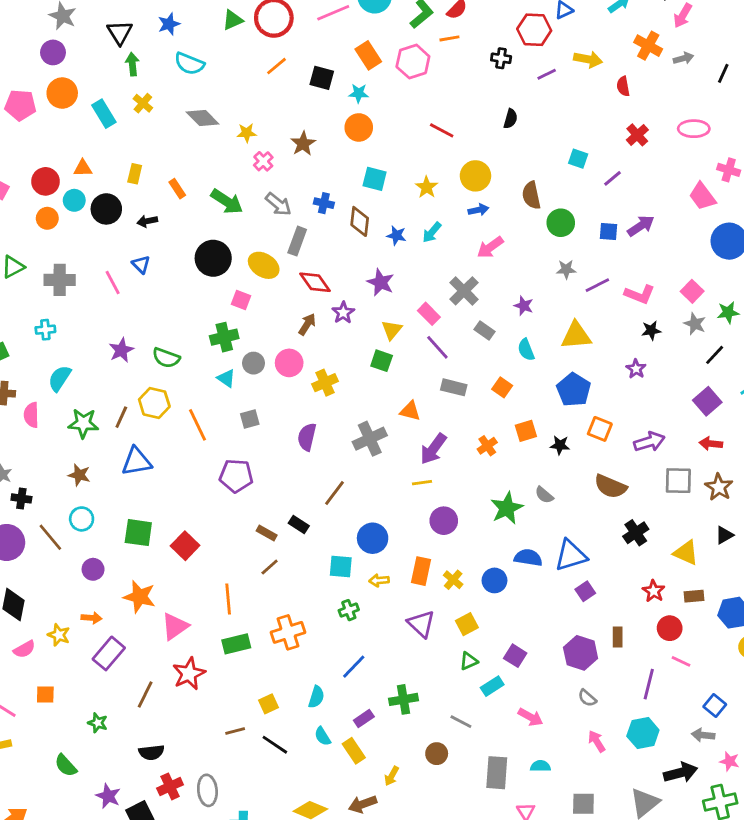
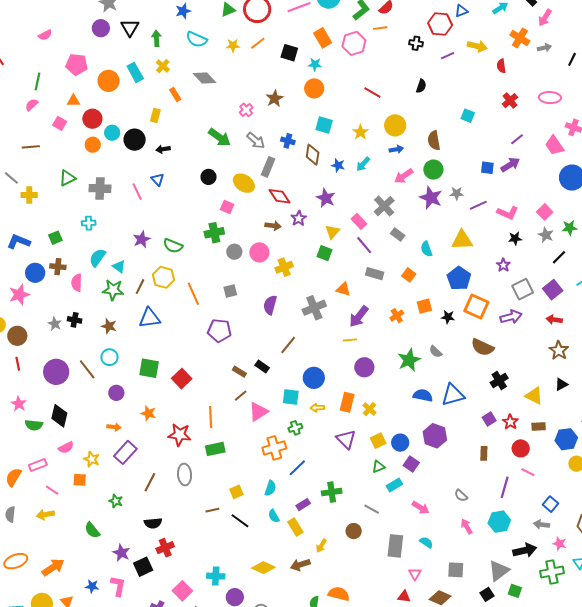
black triangle: (120, 33) -> (130, 28), moved
orange circle: (62, 93) -> (109, 81), moved
yellow star: (247, 133) -> (233, 46), moved
orange triangle: (83, 168) -> (73, 101), moved
purple line: (613, 178) -> (517, 139), moved
orange rectangle: (177, 189) -> (175, 94), moved
green circle: (561, 223) -> (433, 170), moved
black circle: (213, 258) -> (209, 177), size x0.6
purple star: (524, 306) -> (431, 198), moved, size x1.6
brown arrow: (307, 324) -> (273, 226), turned 63
cyan triangle: (226, 378) -> (119, 267), moved
orange square: (600, 429) -> (476, 307), size x1.4
gray square: (678, 481) -> (523, 289), moved, turned -30
black cross: (21, 498) -> (75, 320), moved
blue circle: (494, 580) -> (400, 443), moved
purple square: (585, 591) -> (489, 419), moved
orange star: (140, 597) -> (148, 413), size x0.7
pink triangle: (175, 626) -> (258, 412), moved
orange cross: (288, 632) -> (274, 448), moved
yellow star: (59, 635) -> (92, 459), moved
purple hexagon: (581, 653) -> (435, 436), moved
red star: (189, 674) -> (180, 435), moved, turned 30
cyan semicircle: (540, 766) -> (426, 542), turned 32
gray ellipse: (207, 790) -> (185, 475), moved

